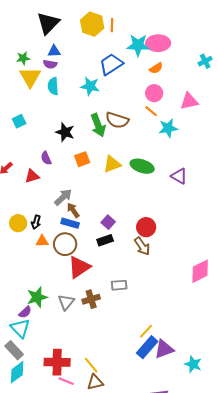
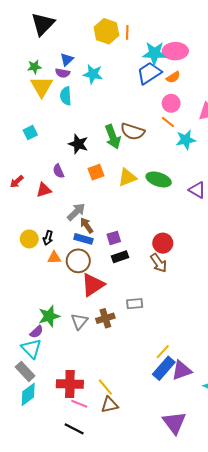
black triangle: (48, 23) -> (43, 24), moved
blue triangle: (54, 51) -> (67, 59), turned -40
blue trapezoid: (111, 64) -> (149, 73), moved
cyan star: (90, 86) -> (93, 74), moved
purple square: (108, 222) -> (114, 238), moved, turned 32

